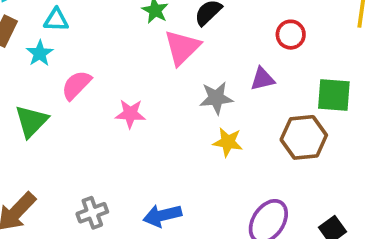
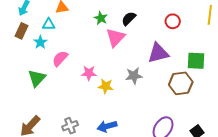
red circle: (291, 35) -> (173, 21), moved
purple triangle: (262, 79) -> (158, 53), size x1.6
gray star: (216, 98) -> (134, 76), moved
yellow star: (228, 142) -> (106, 86), moved

